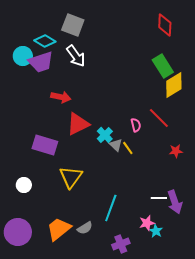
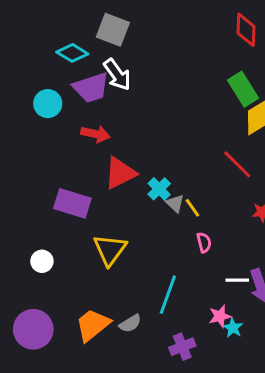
cyan circle: (23, 56) -> (48, 104), moved
purple trapezoid: (41, 62) -> (91, 88), moved
pink semicircle: (136, 125) -> (204, 242), moved

